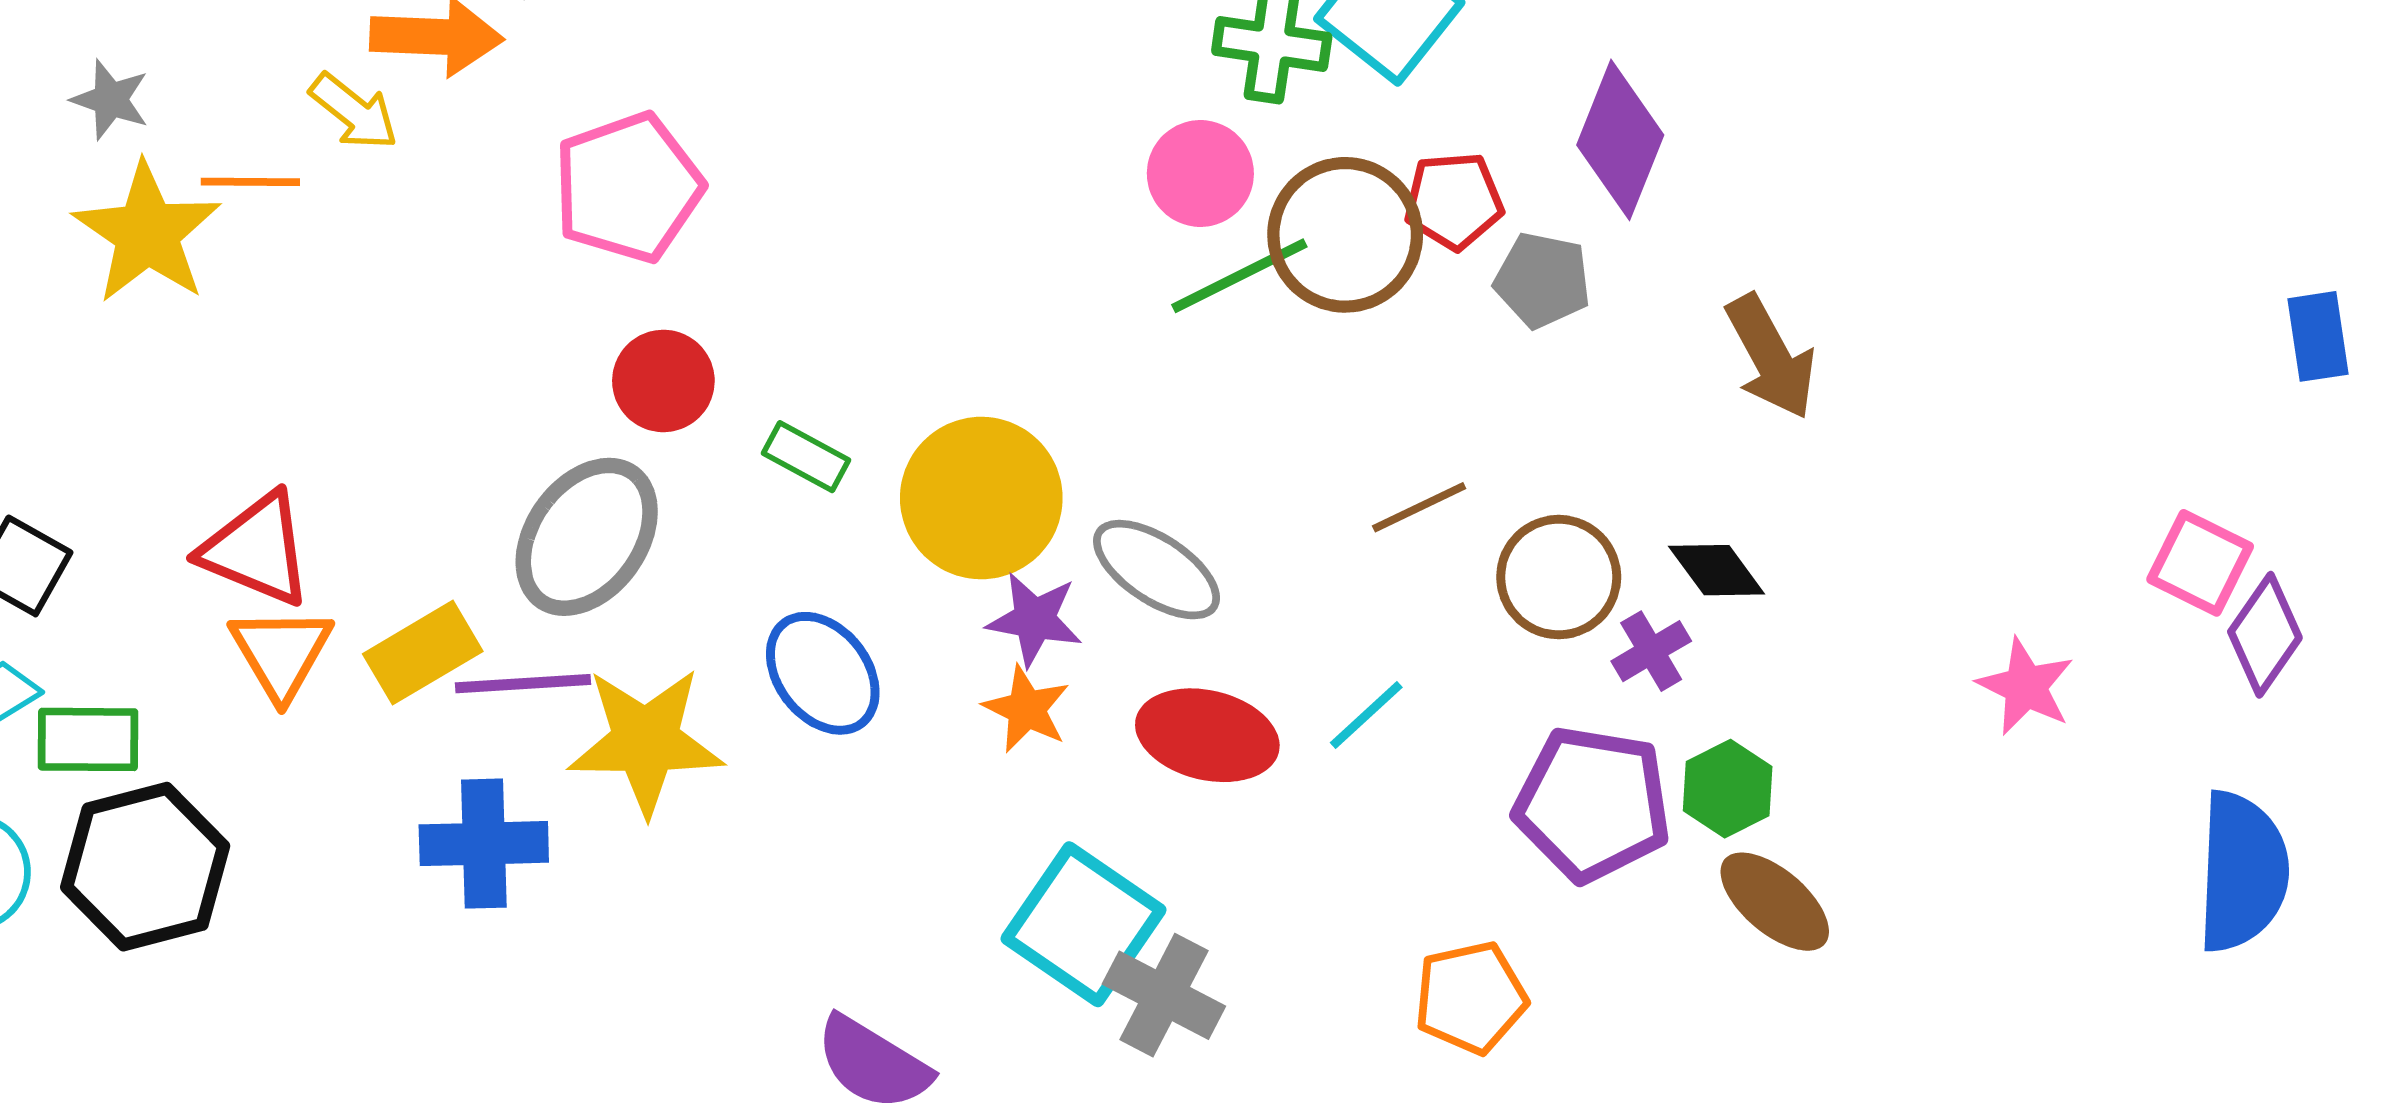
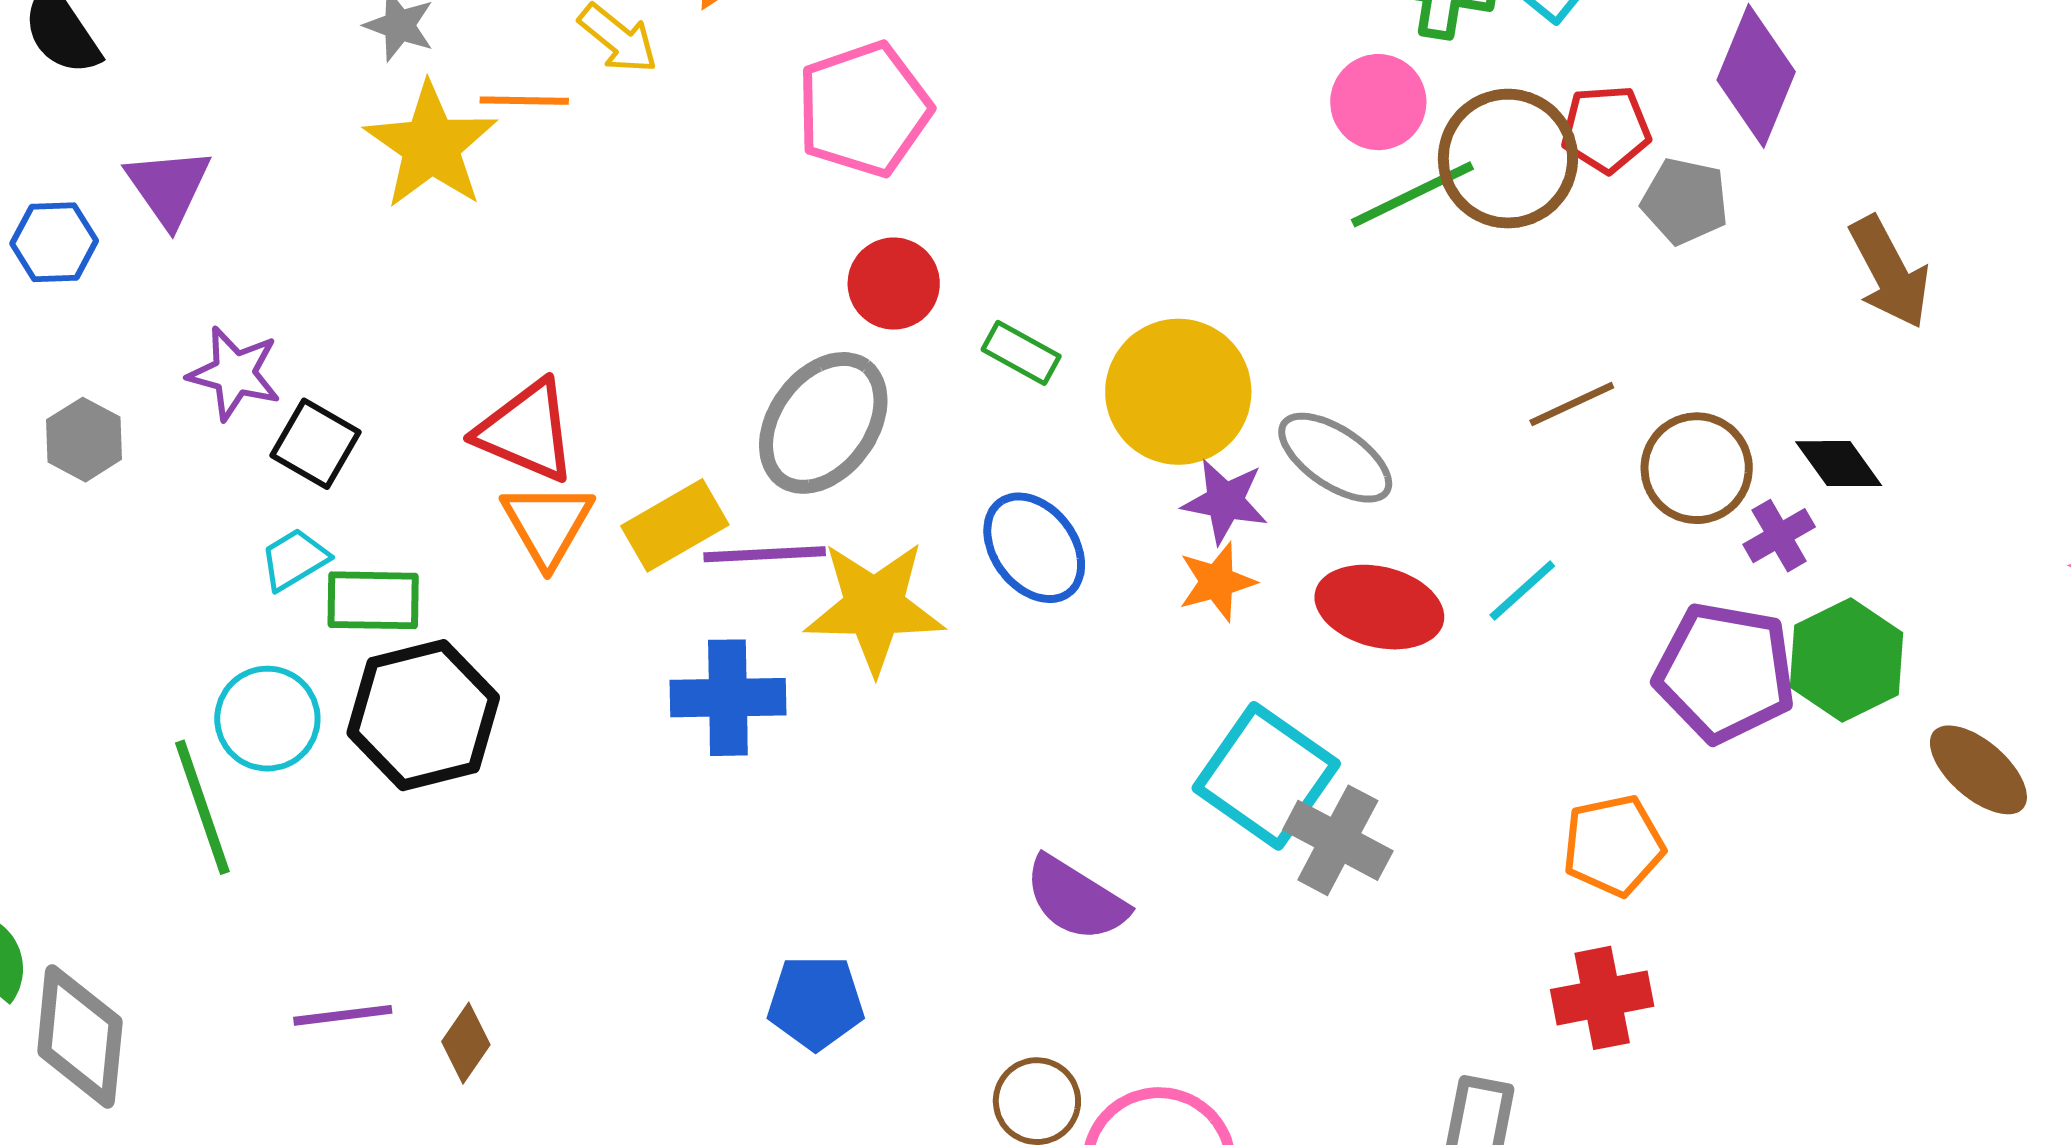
orange star: (1026, 709) -> (1217, 582), turned 30
green hexagon: (1728, 789) -> (1847, 660), size x1.4
brown ellipse: (1775, 902) -> (1978, 770), moved

